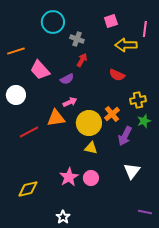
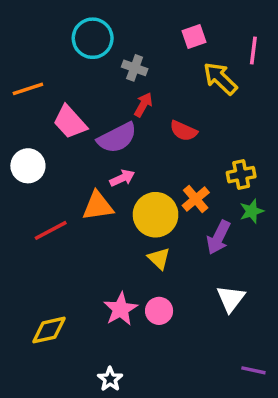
yellow arrow: (126, 45) -> (220, 78), turned 45
red semicircle: (117, 75) -> (183, 131), moved
purple semicircle: (67, 79) -> (117, 138), size x1.6
yellow triangle: (91, 148) -> (159, 258), turned 32

